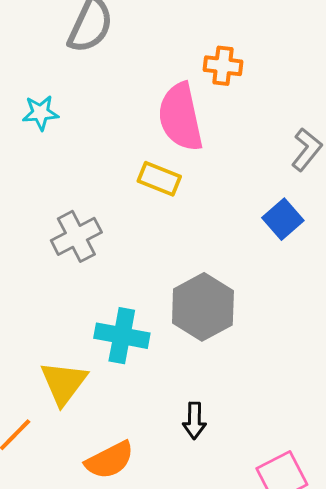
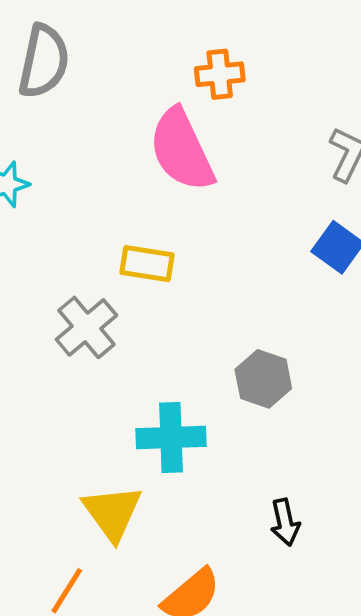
yellow rectangle: (159, 179) -> (147, 264), moved
gray hexagon: (203, 307) -> (263, 379), size x0.7

